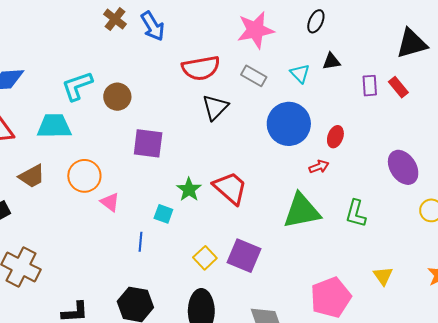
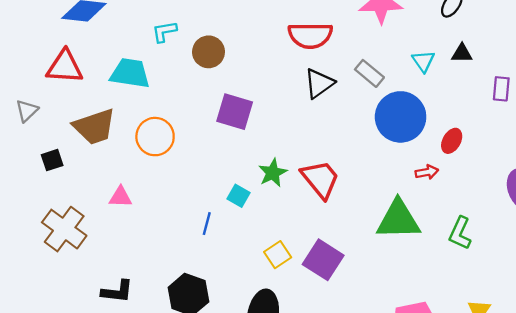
gray rectangle: (254, 76) -> (369, 73), moved
cyan L-shape: (77, 86) -> (164, 32), size x0.7
brown trapezoid: (32, 176) -> (94, 127), size x1.4
pink triangle: (110, 202) -> (121, 197), moved, turned -45

